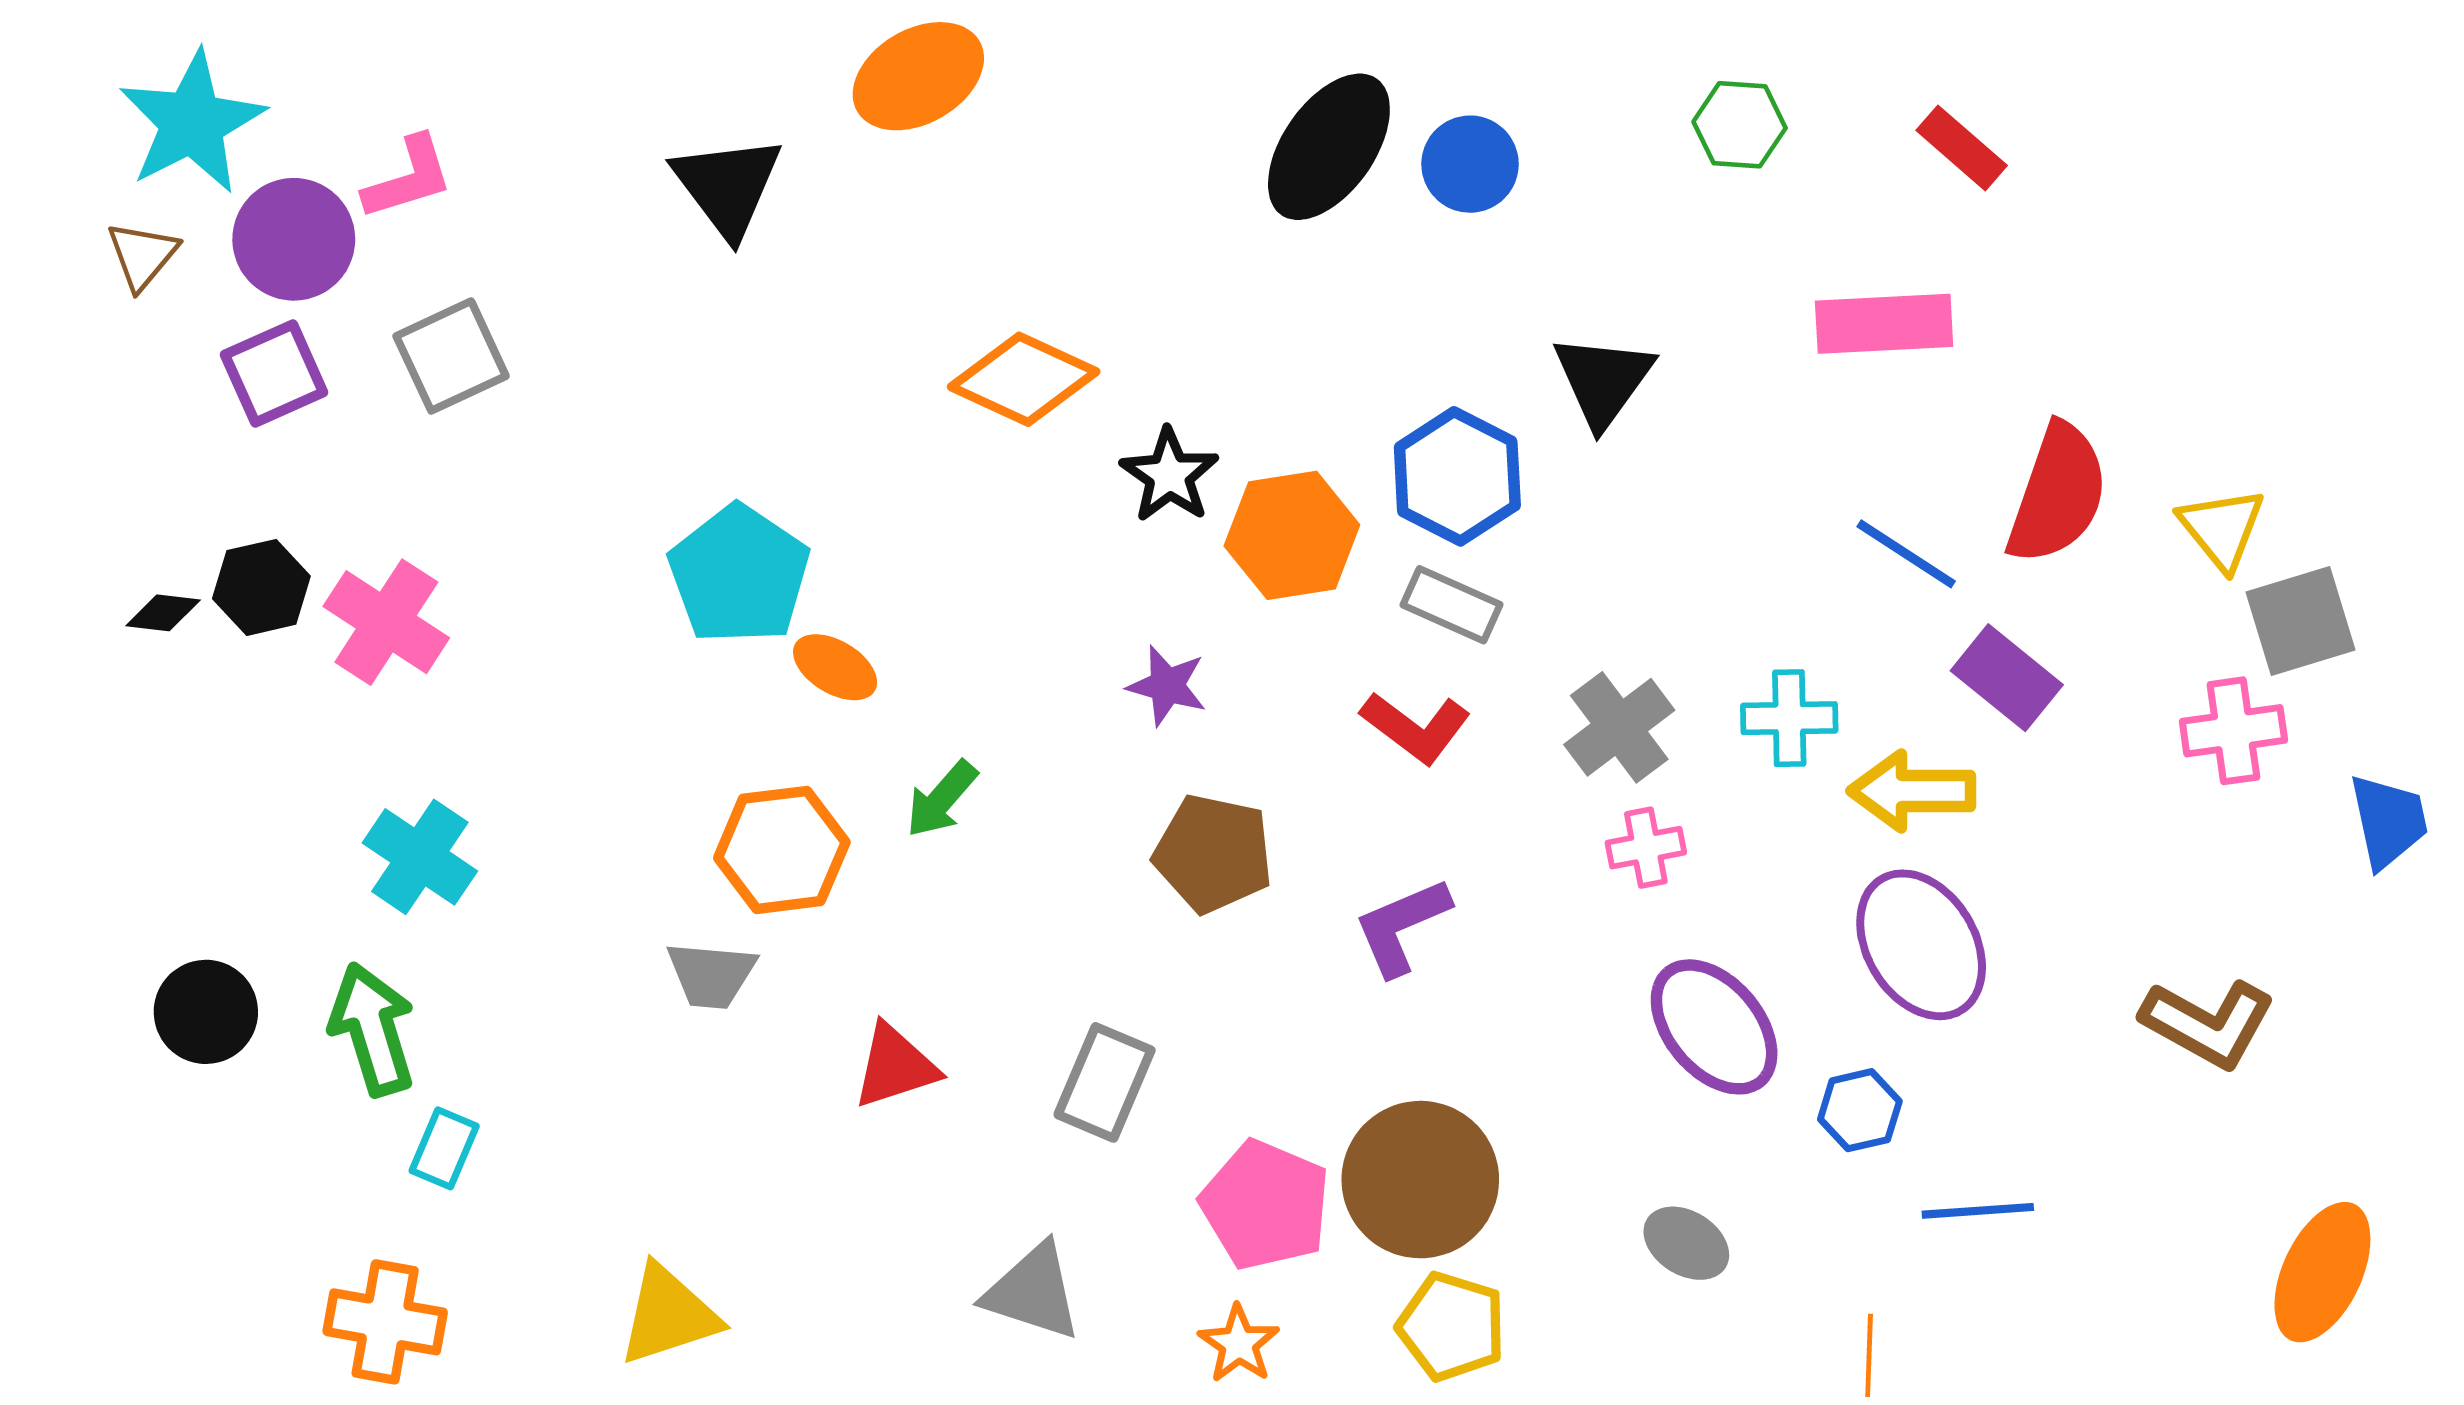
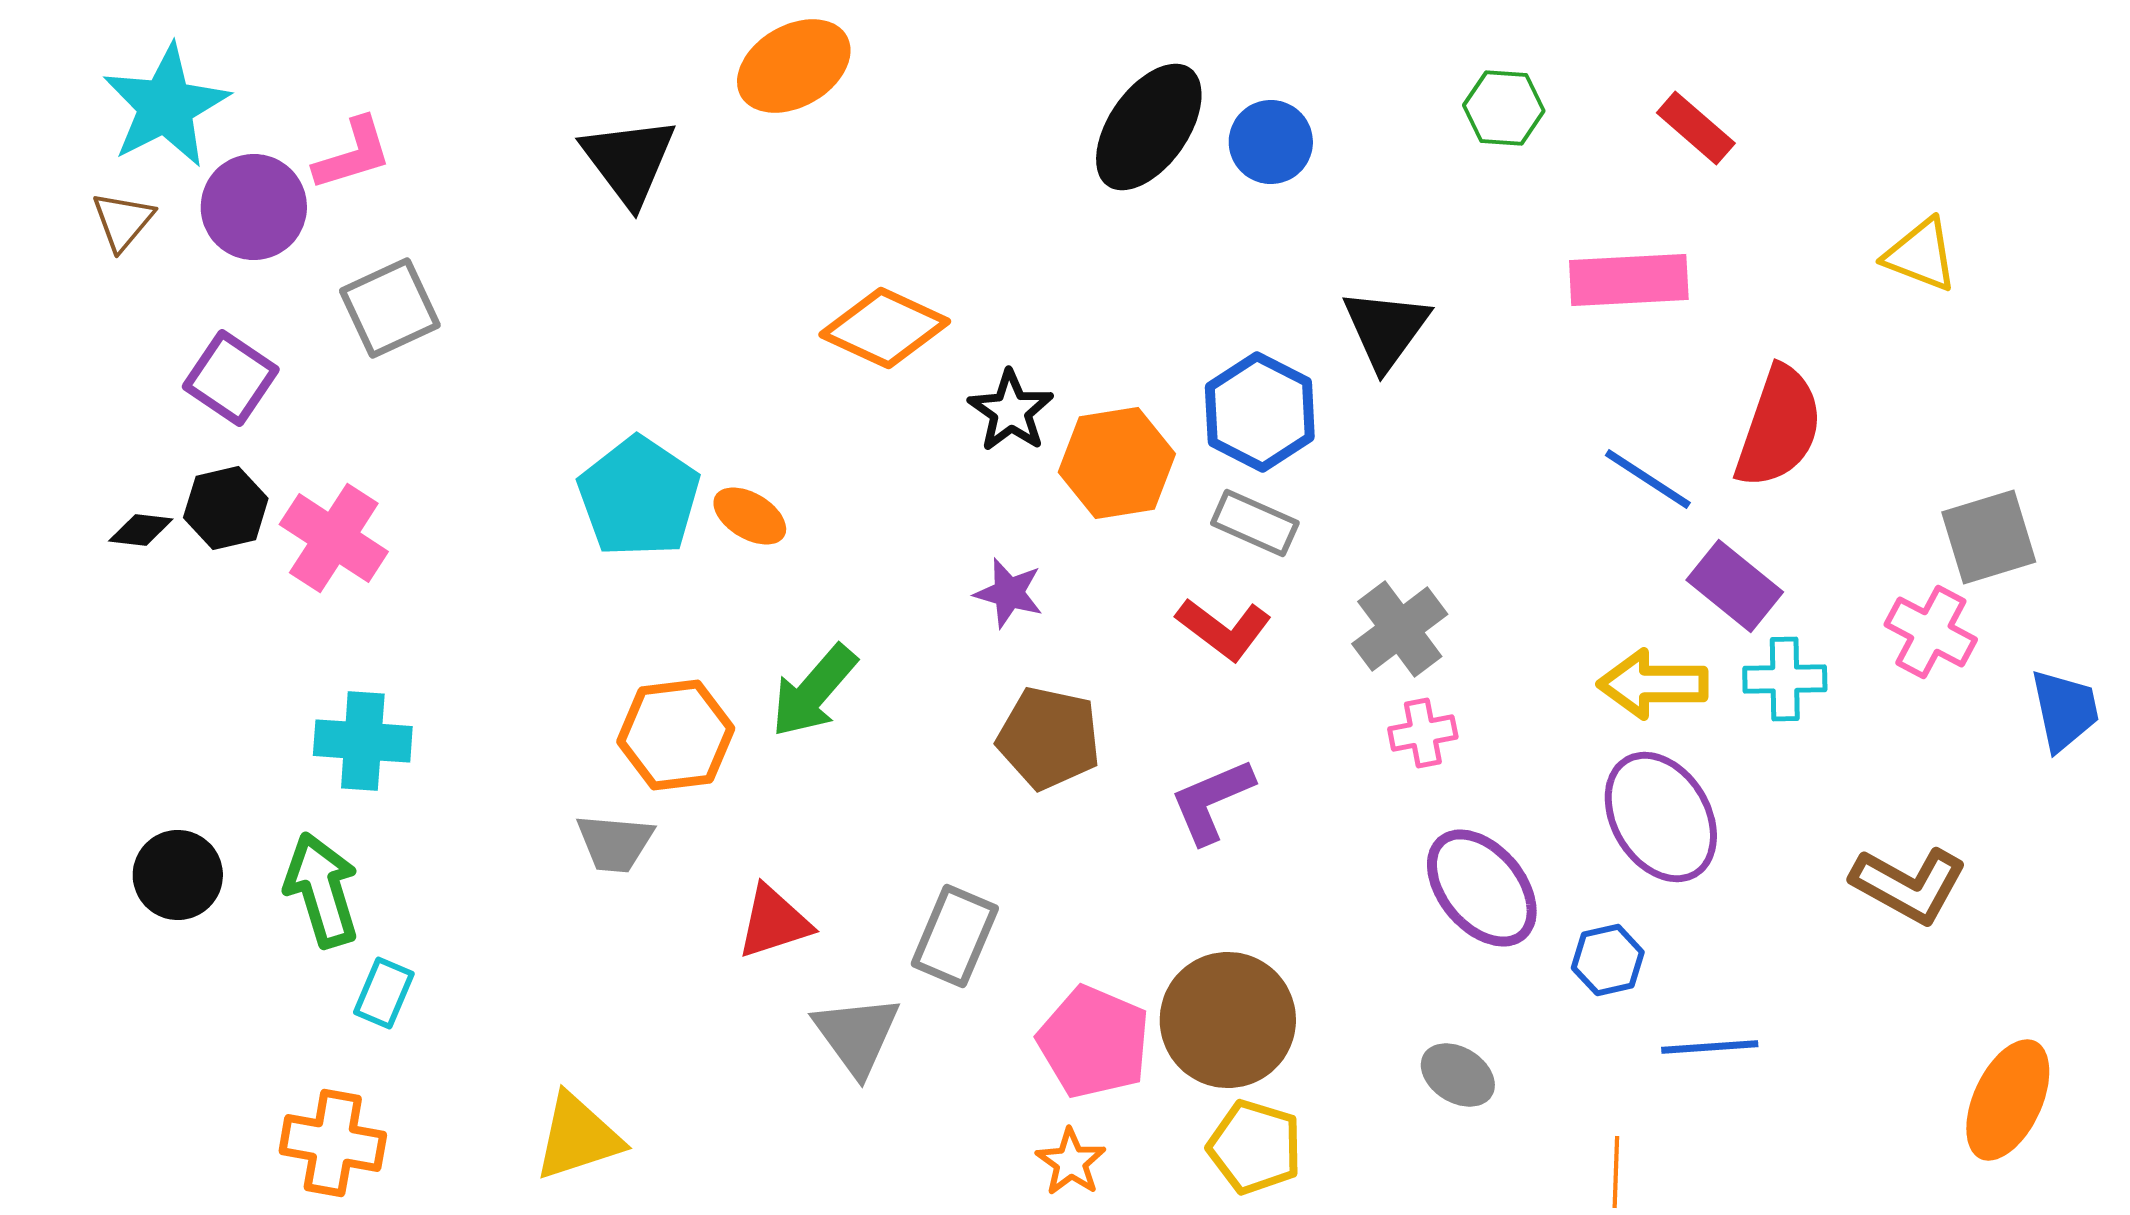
purple square: (274, 373) -> (231, 378), moved, turned -32
yellow triangle: (2222, 528) -> (1921, 255), moved, turned -30
orange ellipse: (835, 667) -> (750, 516), moved
cyan cross: (1789, 718) -> (1785, 679), moved
pink cross: (2233, 731) -> (1931, 632), turned 36
green arrow: (941, 799) -> (814, 691), size x1.4
cyan cross: (420, 857) -> (363, 741), turned -30
gray triangle: (1033, 1292) -> (857, 1035), moved, turned 36

